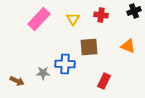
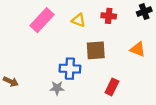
yellow triangle: (73, 19) -> (79, 20), turned -40
gray star: (43, 73) -> (57, 88), moved
brown arrow: (17, 81) -> (11, 82), moved

